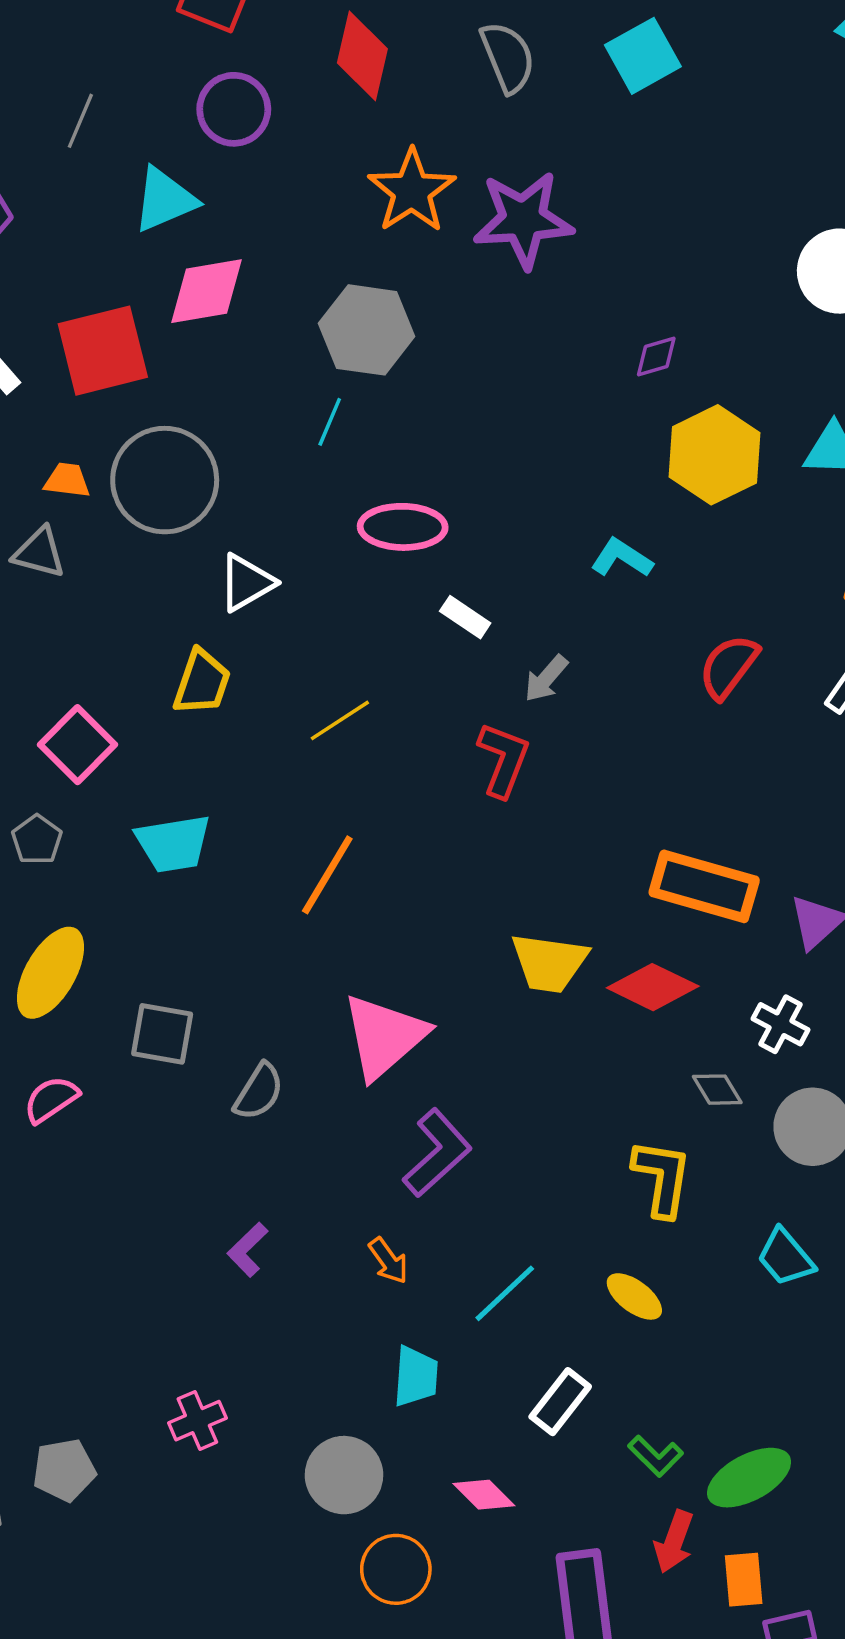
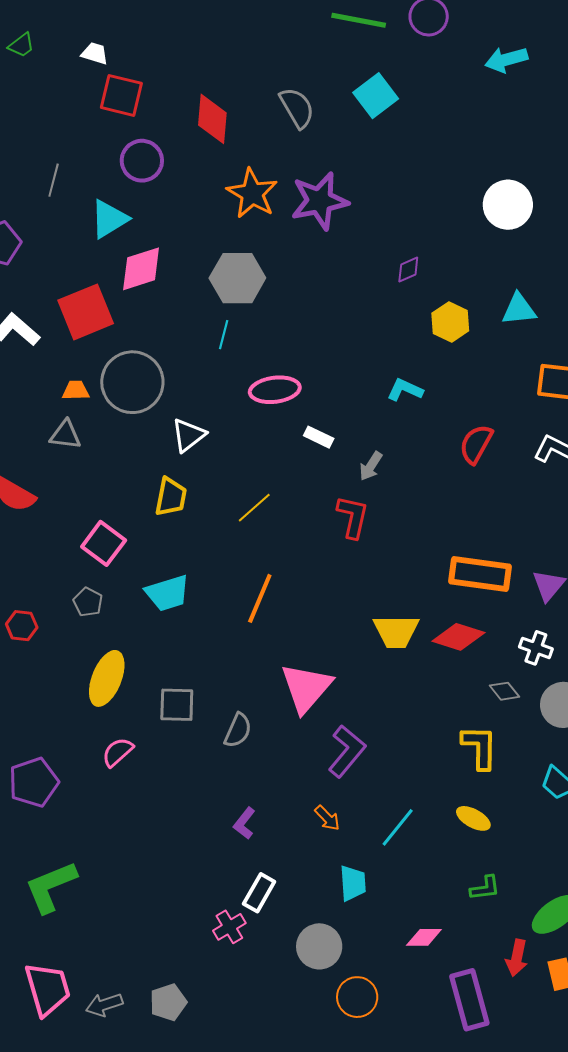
yellow hexagon: (714, 455) -> (450, 322), size x0.7
white rectangle: (560, 1402) -> (259, 893), moved
green L-shape: (655, 1456) -> (485, 888), moved, turned -44
gray pentagon: (64, 1470) -> (168, 1002), moved
pink diamond: (484, 1495) -> (424, 937), moved, turned -36

